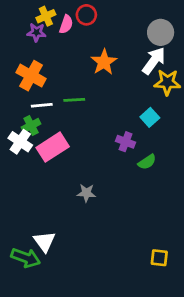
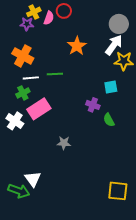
cyan square: (150, 117) -> (111, 87), turned 32
white cross: (20, 142) -> (15, 121), moved
green semicircle: (147, 162) -> (109, 120), turned 96
yellow square: (159, 258) -> (118, 191), size x1.5

